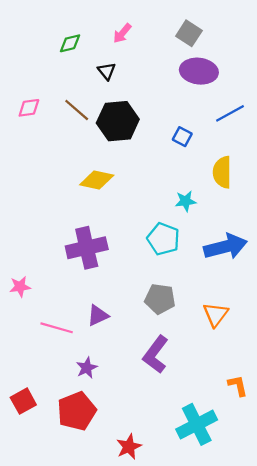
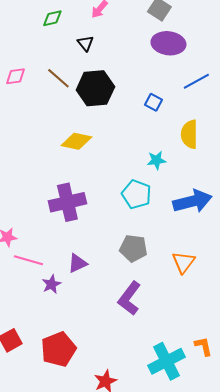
pink line: (57, 328) -> (28, 260), moved
purple star: (87, 368) -> (51, 284), moved
orange L-shape: (238, 386) -> (203, 346), moved

